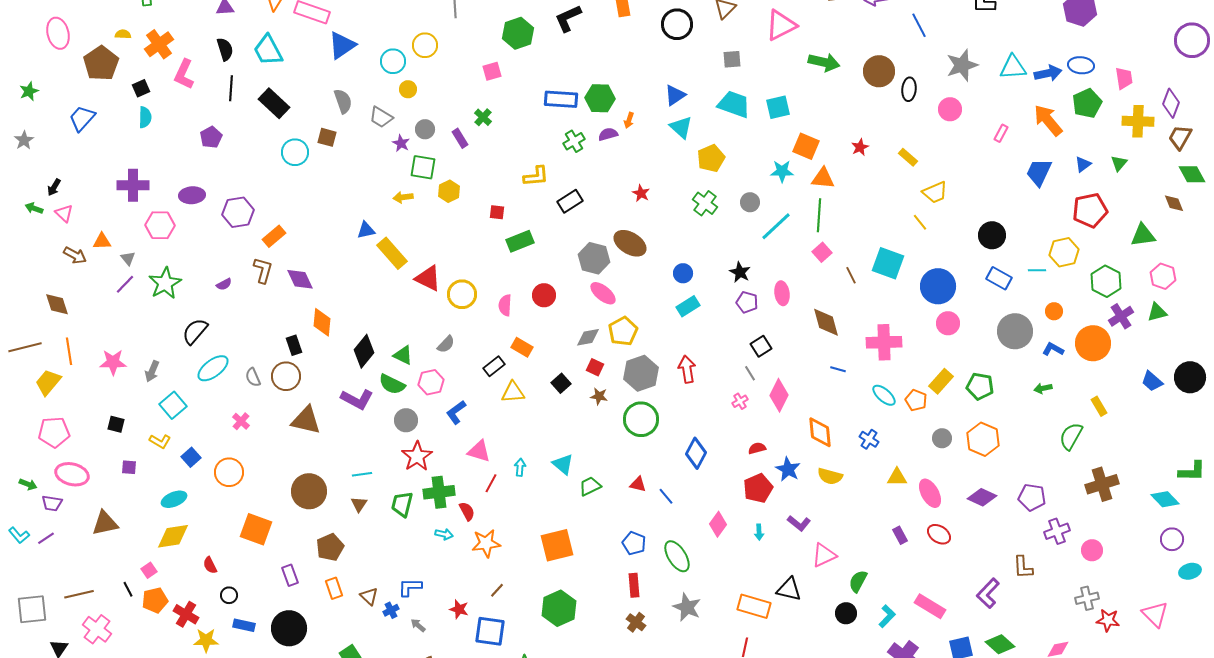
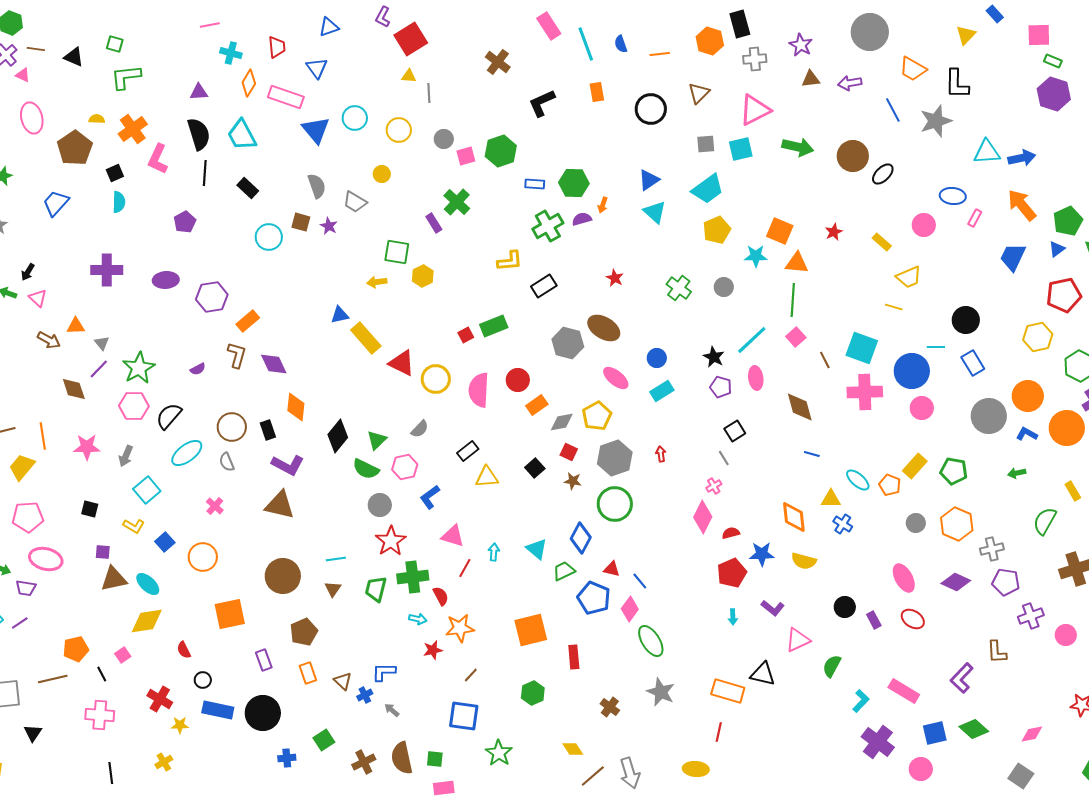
green hexagon: (518, 33) -> (501, 151), moved
blue triangle: (342, 45) -> (316, 130), turned -36
black semicircle: (225, 49) -> (199, 134), size x1.4
cyan circle: (393, 61) -> (355, 118), moved
gray star: (962, 65) -> (936, 121), moved
blue ellipse: (1081, 65) -> (953, 196), moved
black ellipse: (909, 89) -> (883, 174), turned 40
blue rectangle: (561, 99) -> (535, 184), size x0.6
black rectangle: (274, 103) -> (248, 188), size x0.7
green pentagon: (1087, 103) -> (1068, 221), moved
cyan trapezoid: (734, 104) -> (708, 189), turned 124
cyan square: (778, 107) -> (741, 149), moved
pink circle: (950, 109) -> (924, 225), moved
green cross: (483, 117) -> (457, 202), size x1.5
gray circle: (425, 129) -> (444, 139), moved
green cross: (574, 141) -> (548, 226), size x1.4
purple star: (401, 143) -> (329, 226), moved
yellow pentagon: (711, 158) -> (717, 230), moved
red square: (497, 212) -> (466, 335), moved, turned -35
yellow line: (920, 222) -> (894, 307), turned -36
pink hexagon: (160, 225) -> (134, 406), moved
cyan line: (776, 226) -> (752, 340), moved
cyan line: (1037, 270) -> (936, 347), moved
blue rectangle: (999, 278) -> (973, 363), turned 30
pink ellipse: (603, 293) -> (616, 378), moved
brown diamond: (57, 304) -> (74, 389), moved
pink semicircle: (505, 305) -> (479, 390), size x1.6
orange circle: (1054, 311) -> (1028, 396), size x1.8
pink cross: (884, 342) -> (865, 392), moved
orange rectangle: (522, 347) -> (537, 405), moved, turned -65
green triangle: (403, 355) -> (377, 440), turned 50
red arrow: (687, 369) -> (661, 454), size x0.6
brown circle: (286, 376) -> (232, 427), moved
pink diamond: (779, 395) -> (703, 517), moved
purple L-shape: (357, 399) -> (288, 465), moved
blue diamond: (696, 453) -> (581, 538), moved
blue star: (788, 469) -> (762, 554), turned -30
yellow triangle: (897, 477) -> (831, 499), moved
cyan ellipse: (174, 499) -> (148, 584), turned 65
brown triangle: (105, 523) -> (114, 579), moved
pink diamond: (718, 524) -> (630, 609), moved
orange square: (256, 529) -> (230, 614), turned -32
blue pentagon: (634, 543) -> (594, 598), moved, size x1.4
red rectangle: (634, 585) -> (574, 657), moved
gray cross: (1087, 598) -> (992, 549), moved
orange pentagon: (155, 600) -> (76, 649), moved
green hexagon: (559, 608) -> (533, 693), size x0.7
red star: (459, 609) -> (433, 650), moved, turned -30
black circle: (846, 613) -> (845, 607), moved
blue rectangle: (244, 625) -> (218, 710), size x1.4
pink cross: (97, 629) -> (100, 715), moved, turned -32
yellow star: (206, 640) -> (180, 725), size x0.7

